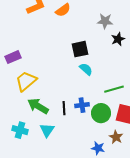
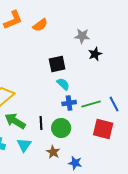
blue cross: (82, 105) -> (69, 103), moved
green circle: (101, 113) -> (61, 128), moved
brown star: (116, 137) -> (53, 152), moved

